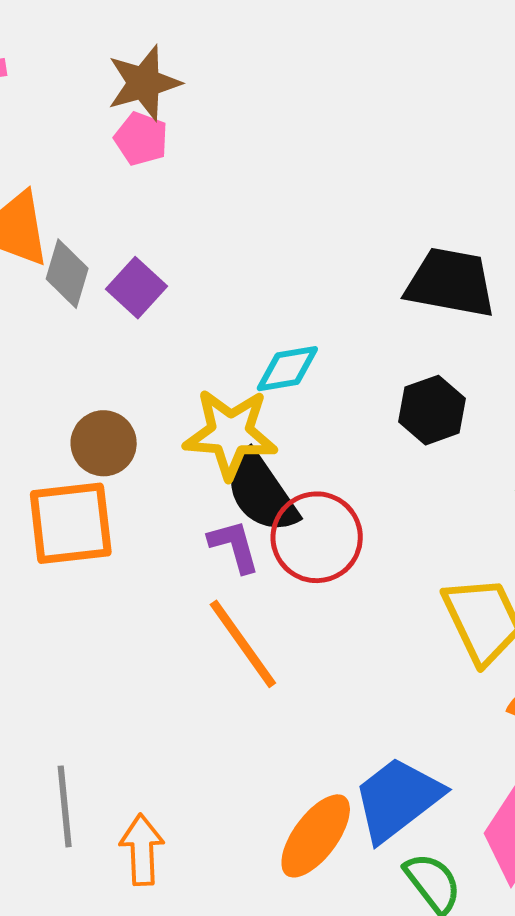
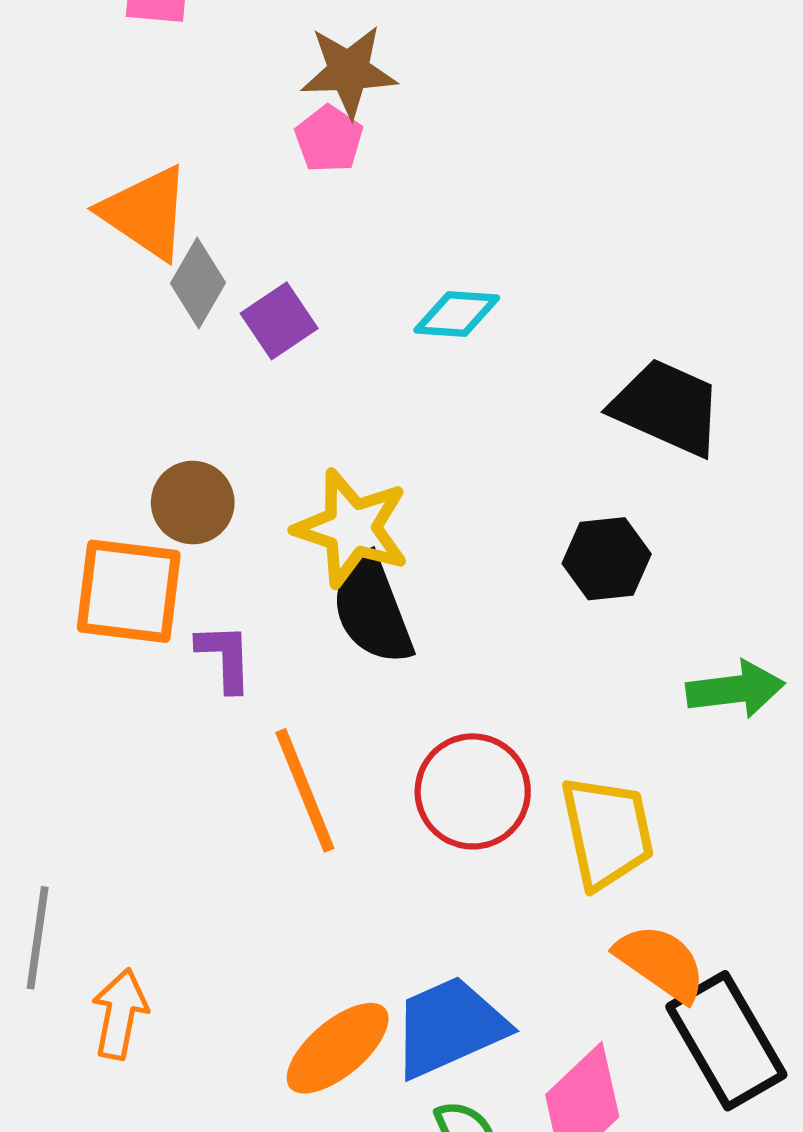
cyan diamond: (287, 369) -> (457, 314), moved
red circle: (317, 537) -> (473, 791), moved
purple L-shape: (234, 546) -> (225, 657), moved

